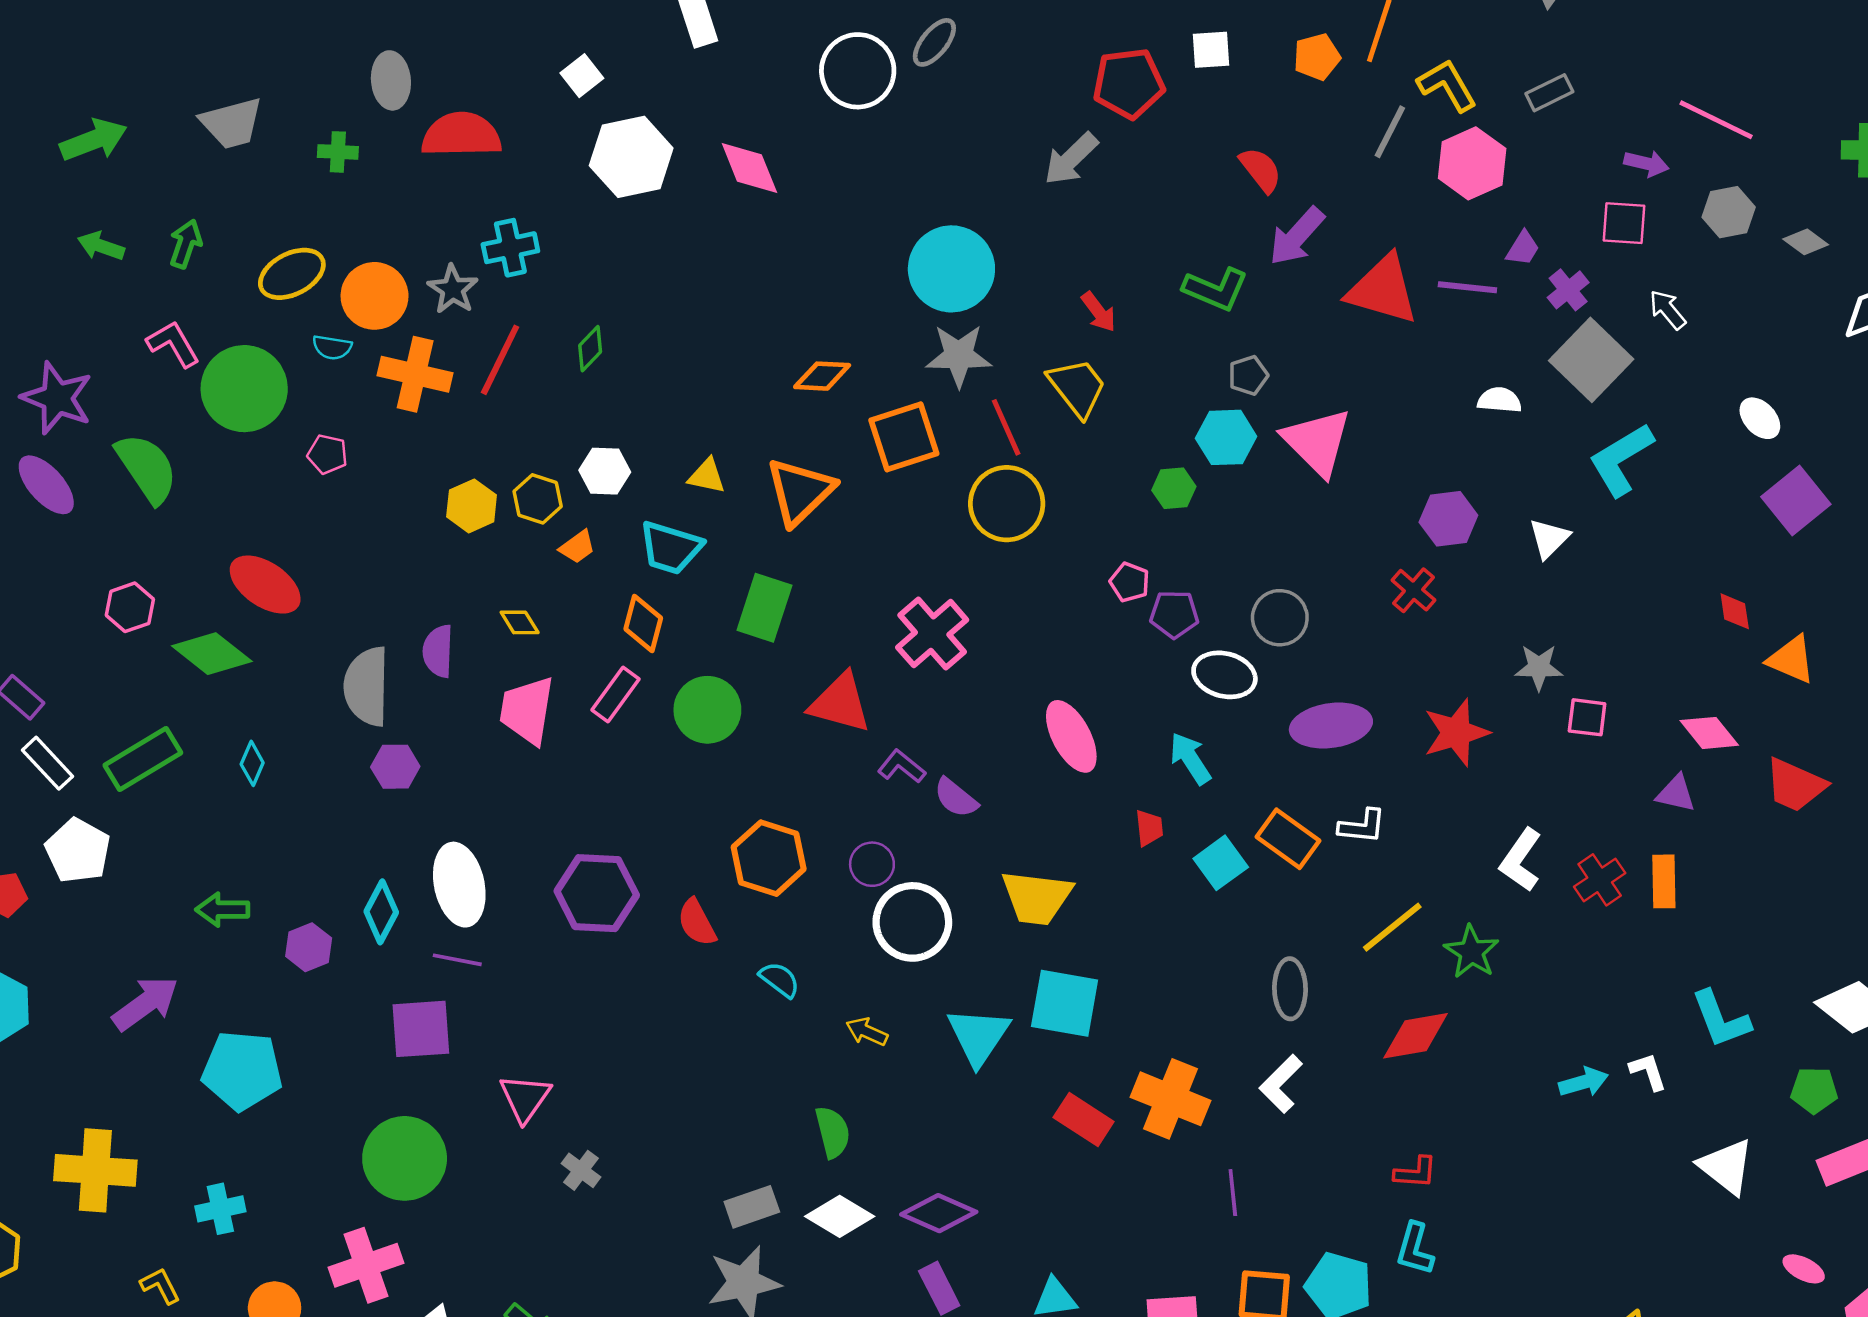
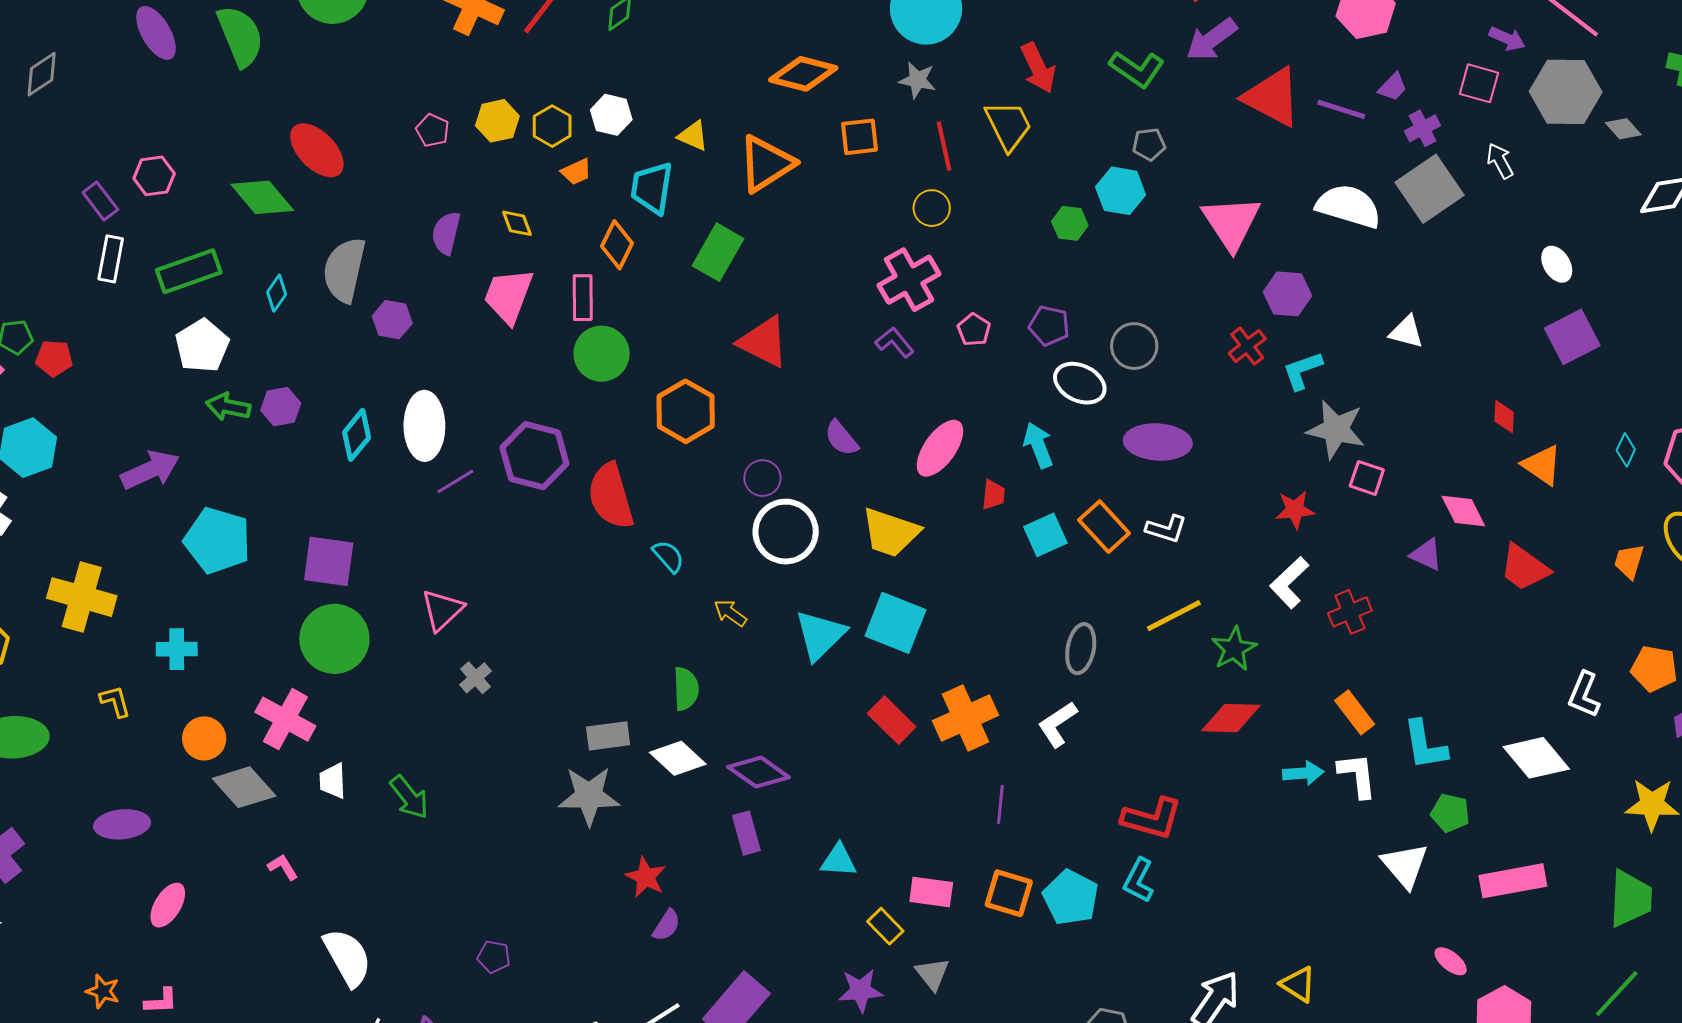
gray hexagon: (1729, 212) -> (1566, 92), size x1.6
red arrow: (1099, 312) -> (1038, 68), size x1.4
gray star: (959, 356) -> (917, 80), size x0.7
orange diamond: (822, 376) -> (803, 74), size x1.4
white semicircle: (1500, 400) -> (1349, 206), size x1.8
orange square: (904, 437) -> (859, 137), size x0.7
pink triangle: (1317, 442) -> (1231, 223), moved
pink pentagon: (327, 454) -> (433, 130), moved
cyan L-shape: (1621, 459) -> (1302, 370), moved, size x0.7
yellow circle: (1007, 504) -> (932, 208), size x0.6
white triangle: (1549, 538) -> (1406, 332), moved, turned 48
cyan trapezoid: (671, 548) -> (652, 188), turned 70
pink pentagon: (1130, 582) -> (974, 330), moved
pink hexagon: (130, 607) -> (154, 176), moved
pink cross: (932, 634) -> (909, 280), moved
gray star: (1539, 667) -> (1336, 429), size x1.5
gray semicircle: (367, 686) -> (344, 270), moved
pink rectangle: (616, 694) -> (583, 298), turned -48
green circle: (707, 710) -> (602, 354), moved
red star: (1456, 733) -> (1295, 510), moved, size x0.7
pink ellipse: (1071, 736) -> (940, 448), moved, turned 52
white rectangle: (48, 763) -> (111, 259), turned 42
purple L-shape: (901, 766) -> (895, 342), moved
white pentagon: (78, 851) -> (202, 346), moved
orange hexagon: (769, 858) -> (686, 411), moved
orange rectangle: (1664, 881) -> (1355, 712), moved, turned -48
red semicircle: (697, 922) -> (611, 496), size x1.6
purple hexagon: (309, 947) -> (281, 407), moved
purple line: (457, 960) -> (455, 481), moved, turned -54
purple square: (421, 1029) -> (329, 561), moved
red diamond: (1416, 1036) -> (1231, 718), moved
white L-shape: (1648, 1071) -> (1357, 775), size x1.4
green pentagon: (1814, 1090) -> (1450, 813), moved
orange cross: (1171, 1099) -> (966, 718), turned 32
red L-shape: (1415, 1173) -> (1152, 819), size x1.6
pink cross: (366, 1265) -> (285, 719), turned 36

